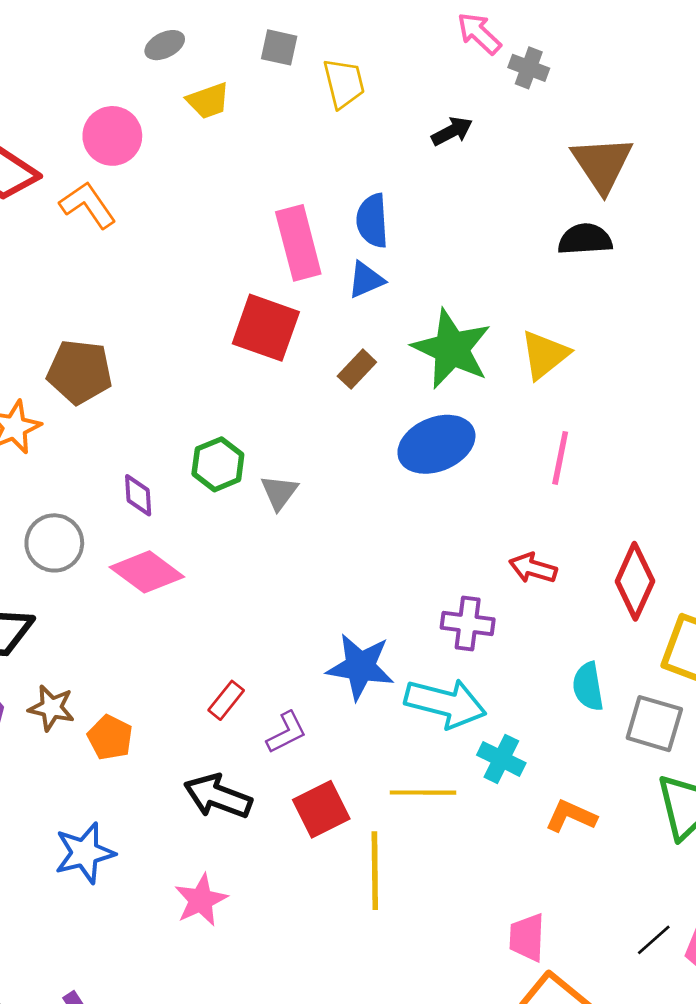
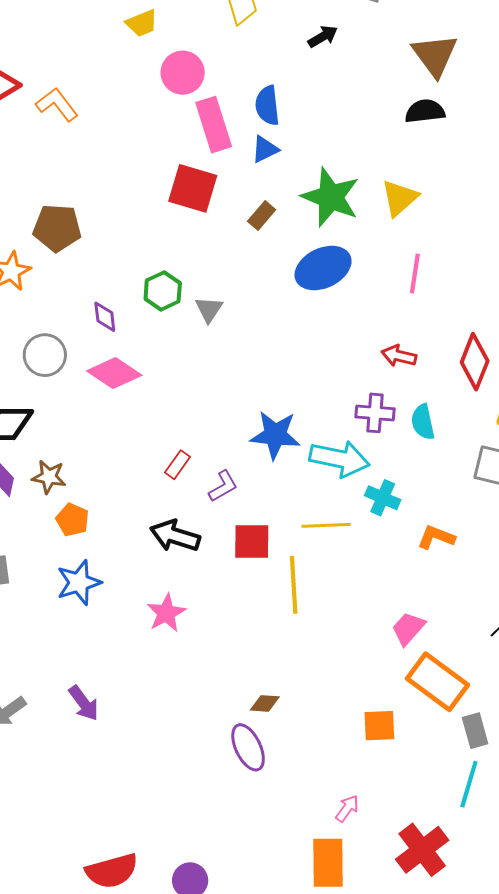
pink circle: (112, 136) -> (183, 73), moved
purple cross: (468, 624) -> (375, 413), moved
cyan semicircle: (588, 687) -> (423, 422), moved
orange pentagon: (110, 737) -> (72, 520), moved
red square: (321, 809) -> (252, 542), turned 30
pink trapezoid: (527, 937) -> (408, 628), turned 42

